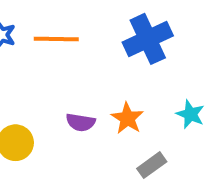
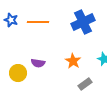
purple semicircle: (81, 122) -> (38, 63), moved

